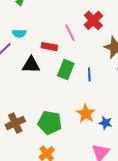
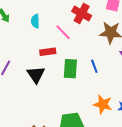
cyan semicircle: (19, 33) -> (35, 21), moved, turned 104
black triangle: (31, 65) -> (36, 75), turned -48

